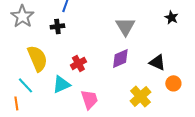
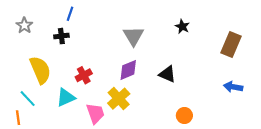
gray star: (22, 16) -> (24, 25), size x0.7
orange circle: (173, 83) -> (184, 116), moved
yellow cross: (140, 96) -> (119, 99), moved

